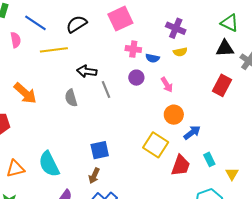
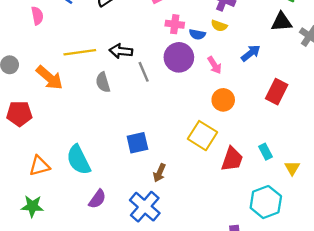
yellow line: (54, 50) -> (80, 52), moved
yellow semicircle: (180, 52) -> (219, 26), moved, turned 32
purple circle: (136, 78) -> (179, 57), size x1.6
red rectangle: (222, 85) -> (277, 92), moved
blue arrow: (192, 133) -> (251, 53), moved
brown arrow: (94, 176) -> (159, 173), moved

